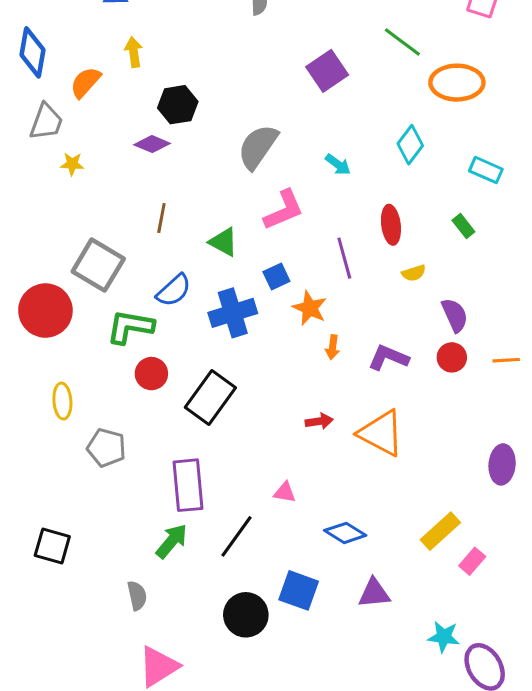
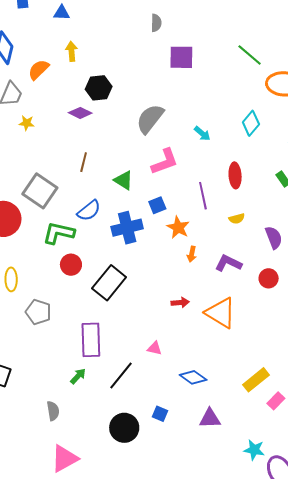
purple square: (327, 71) -> (181, 57), moved, turned 32
yellow semicircle: (414, 273) -> (237, 219), moved
red circle: (452, 357) -> (269, 278), moved
green arrow: (172, 541) -> (78, 376), size x0.7
blue square: (299, 590) -> (160, 414), size x0.6

